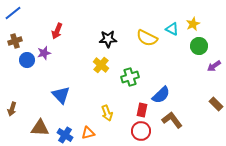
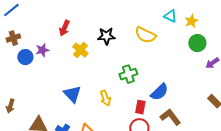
cyan triangle: (172, 29) -> (170, 16), moved
red arrow: (57, 31) -> (64, 28), moved
yellow cross: (101, 65) -> (80, 50), moved
blue triangle: (61, 95) -> (72, 94), moved
yellow arrow: (107, 113) -> (105, 98), moved

